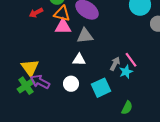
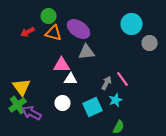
pink triangle: (63, 27) -> (62, 65), moved
gray triangle: (85, 36) -> (87, 52), moved
cyan star: (126, 72) -> (116, 100), moved
purple arrow: (40, 82) -> (32, 113), moved

